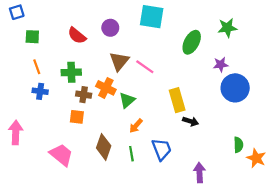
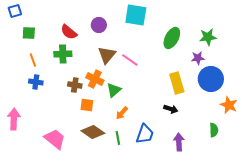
green star: (227, 28) -> (208, 37), moved
green cross: (71, 72) -> (63, 54), moved
yellow rectangle: (177, 100) -> (177, 83), moved
orange square: (77, 117) -> (87, 105), moved
brown diamond: (104, 147) -> (93, 132), turned -75
blue trapezoid: (162, 149) -> (145, 134), turned 40
orange star: (256, 158) -> (229, 105), moved
purple arrow: (199, 173) -> (179, 142), moved

